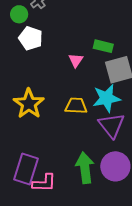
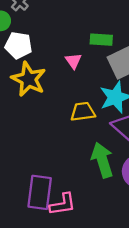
yellow star: (29, 104) -> (29, 79), moved
green arrow: (85, 168) -> (102, 160), moved

